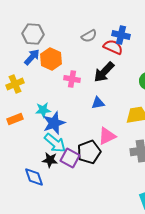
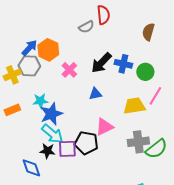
gray hexagon: (33, 34) -> (29, 66), moved
blue cross: (121, 35) -> (123, 64), moved
red semicircle: (113, 47) -> (103, 15), moved, turned 60
pink cross: (72, 79) -> (69, 70), turned 35
black pentagon: (89, 152) -> (86, 143), turned 30
purple square: (70, 158) -> (67, 149), turned -30

